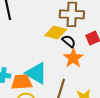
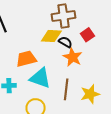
orange trapezoid: (22, 82) -> (26, 59), moved

